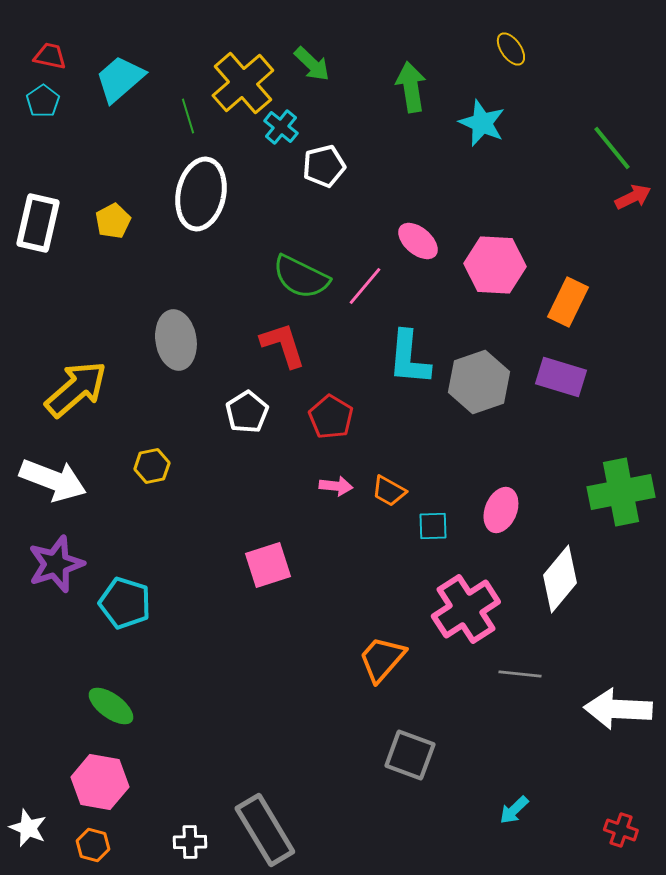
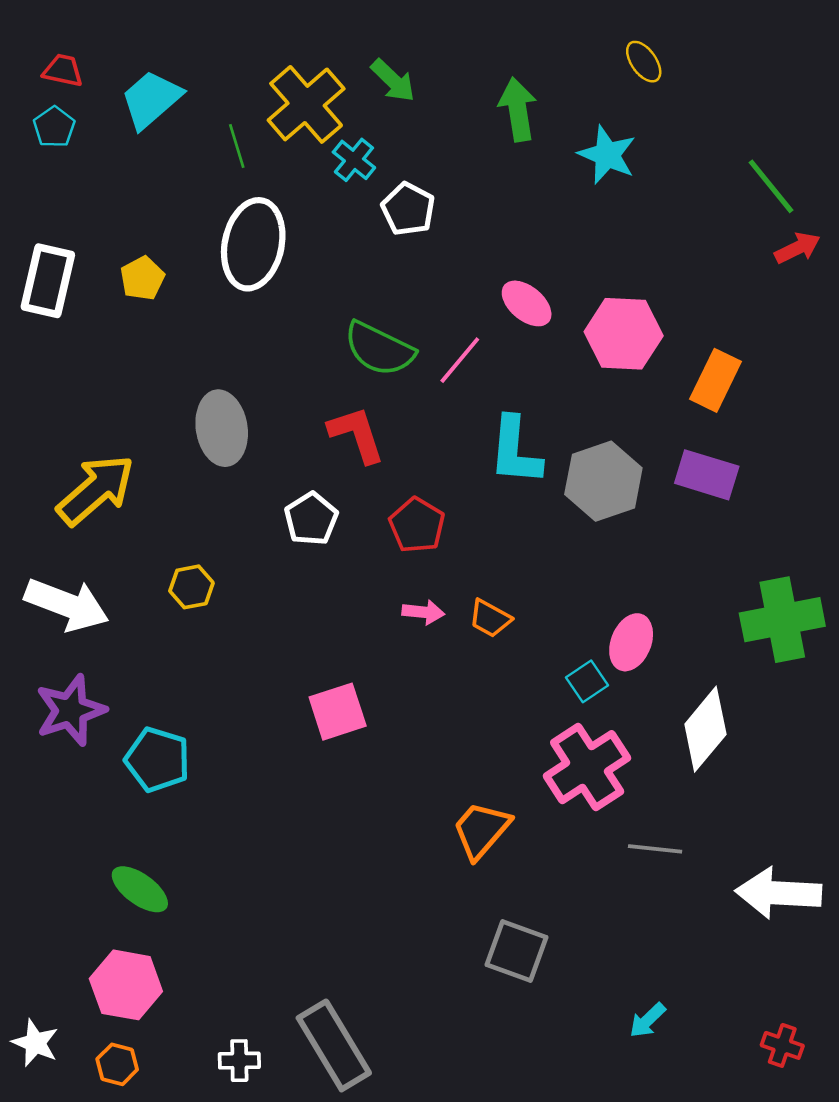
white pentagon: (324, 166) -> (408, 209), turned -30
cyan square: (433, 526) -> (587, 681), moved, turned -32

